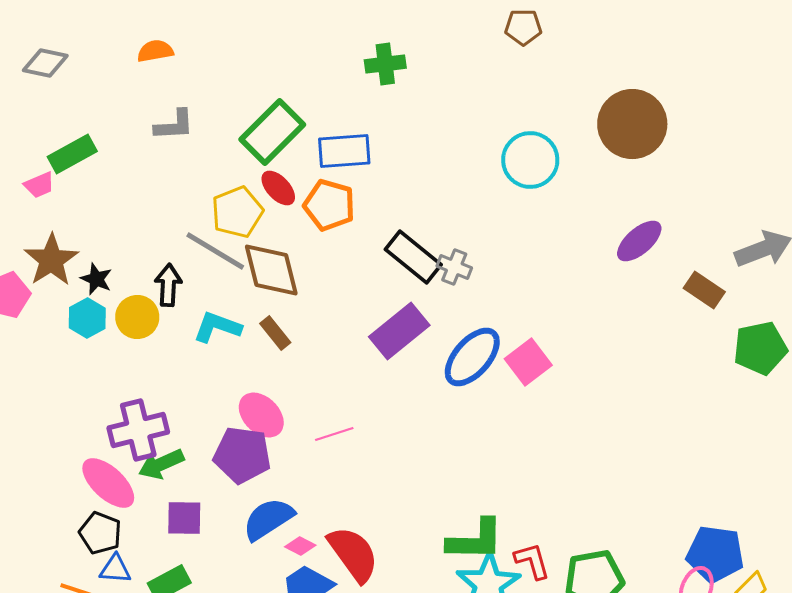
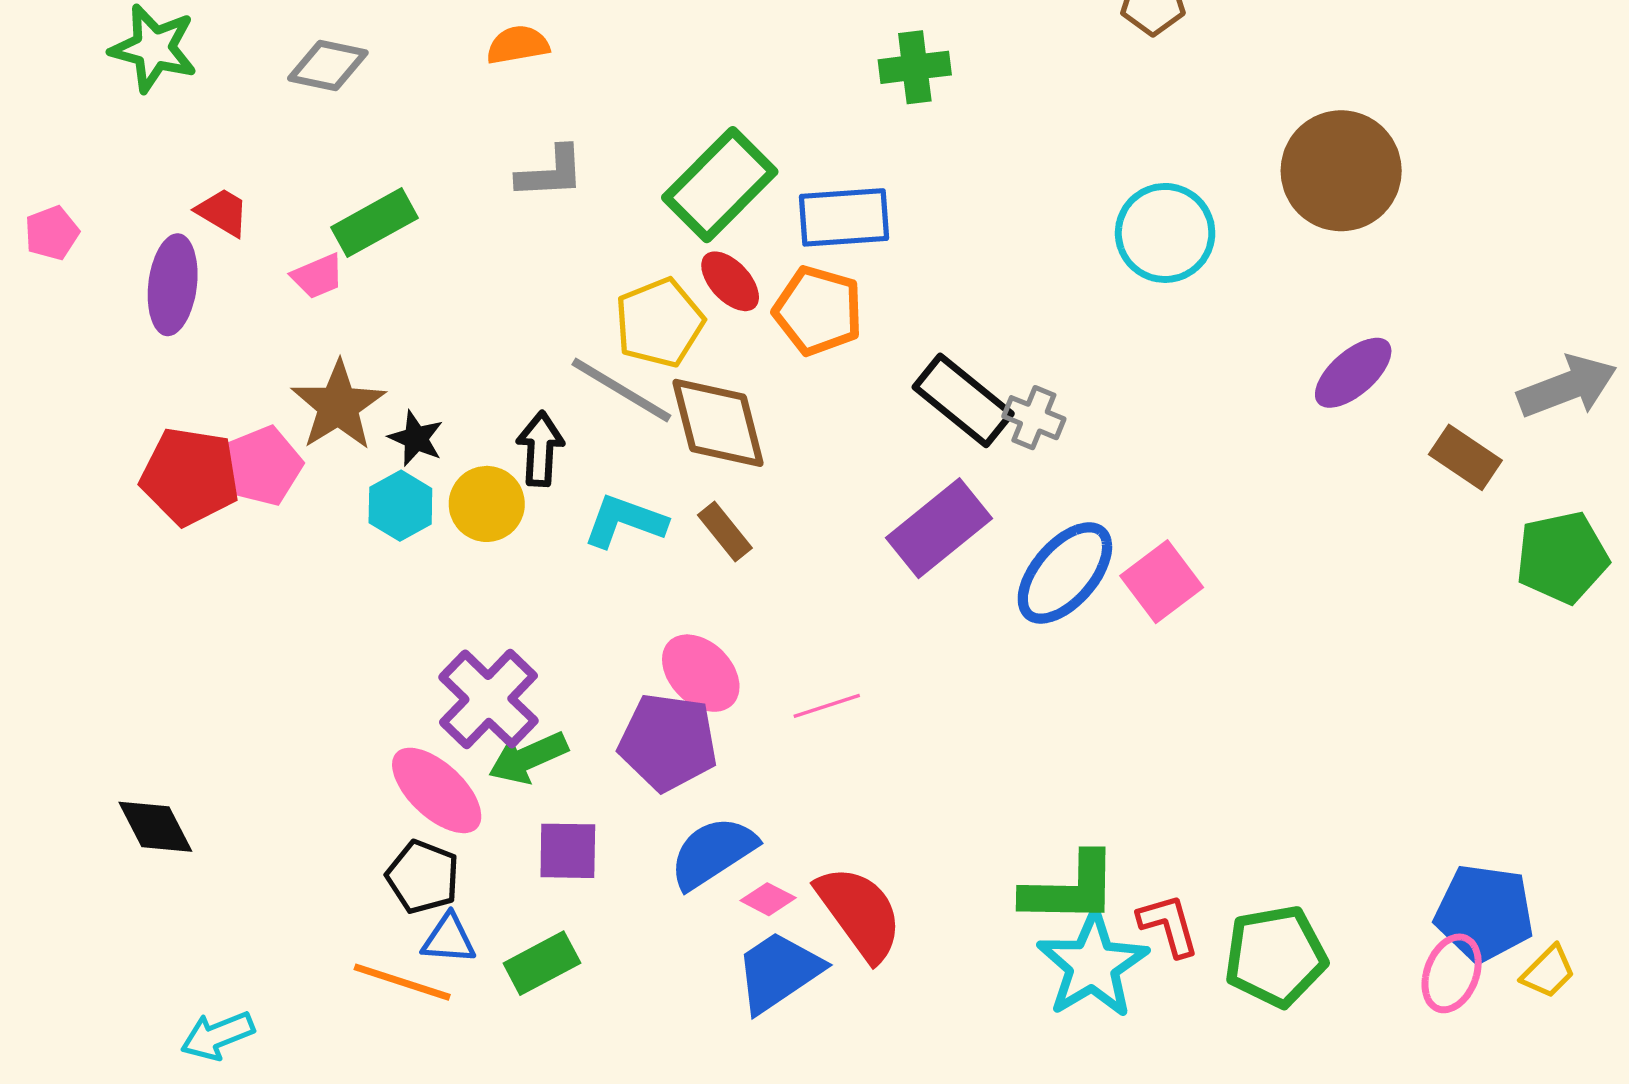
purple cross: (138, 430) -> (488, 699), turned -32

